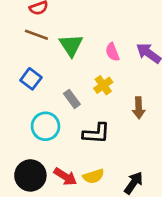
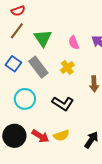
brown line: (36, 35) -> (17, 31), turned -72
gray rectangle: (72, 99) -> (38, 67), moved, size x1.5
black L-shape: (96, 133) -> (63, 103), turned 30

